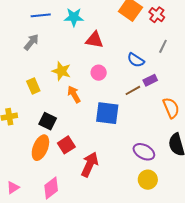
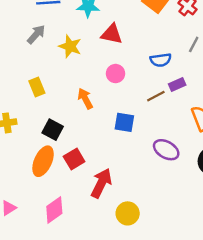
blue semicircle: (136, 60) -> (161, 60), turned -42
yellow star: (61, 71) -> (70, 46), moved
blue square: (107, 113) -> (124, 122), size x0.7
purple ellipse: (144, 152) -> (166, 150), moved
yellow circle: (148, 180) -> (128, 213), moved

